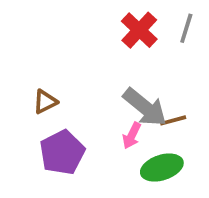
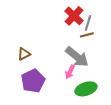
gray line: (186, 28) -> (88, 23), moved
brown line: (173, 120) -> (87, 35), moved

